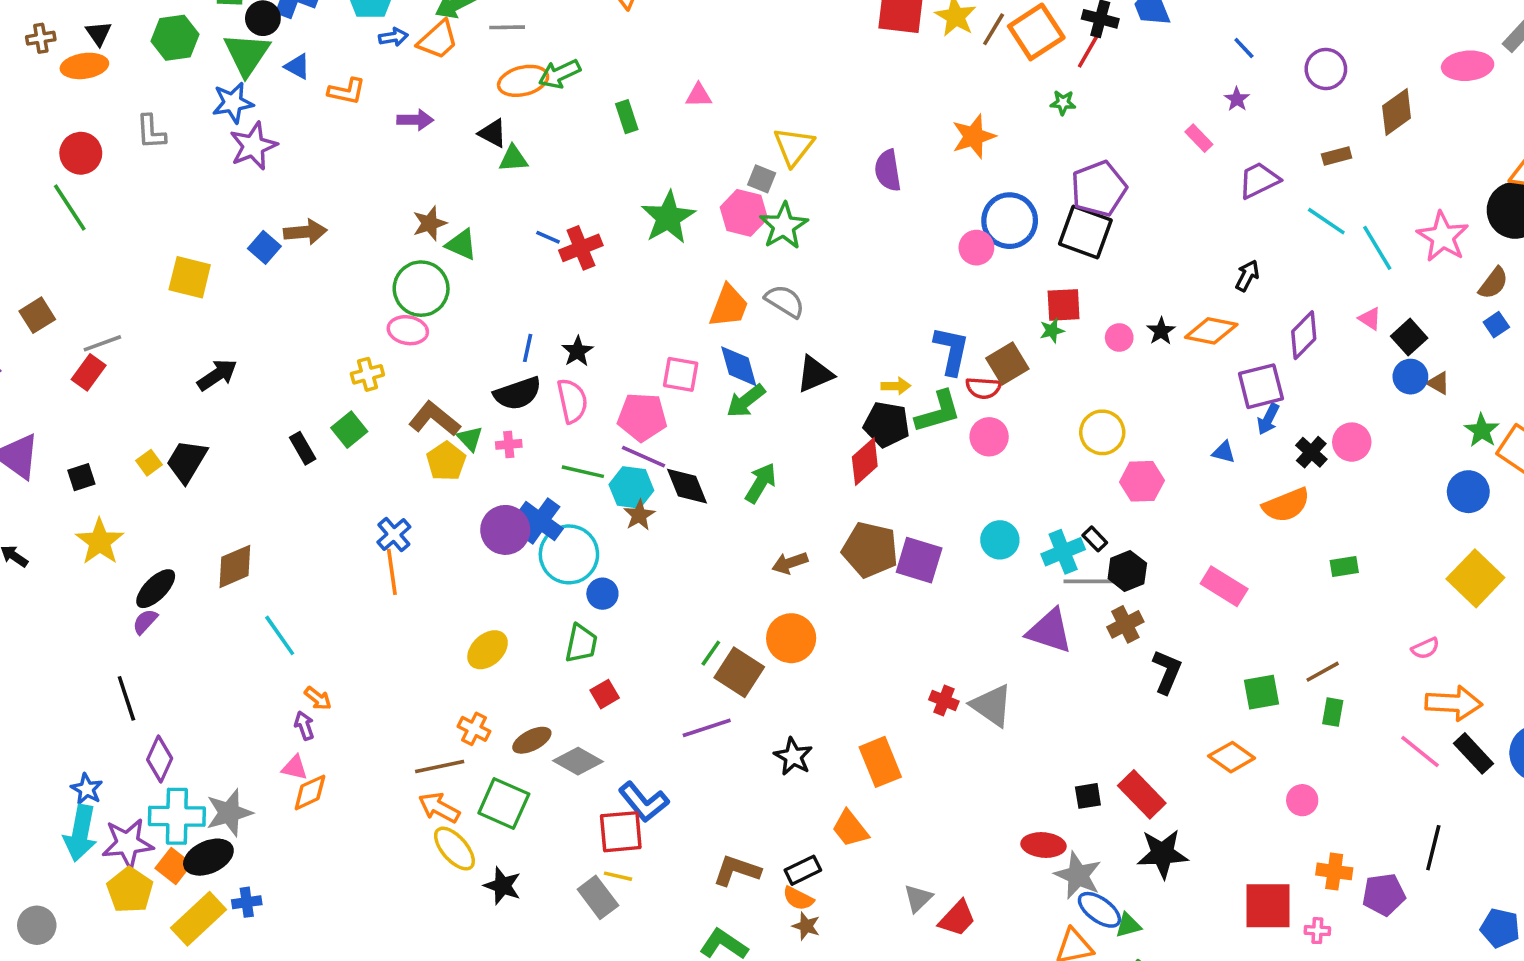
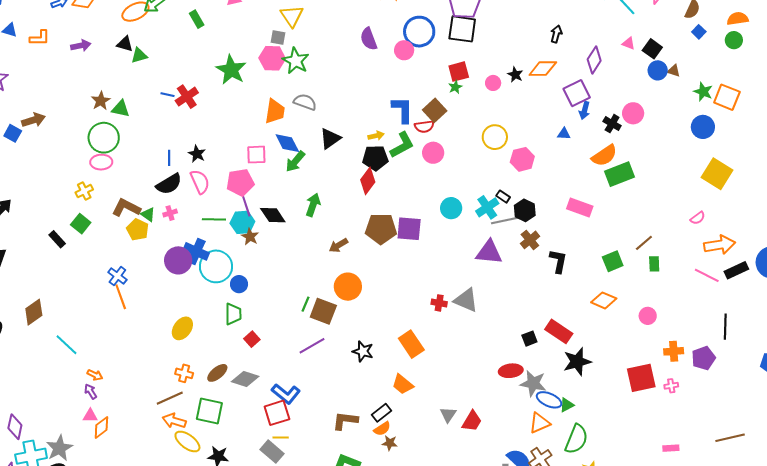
purple semicircle: (888, 170) -> (369, 39), moved
purple line: (643, 457) -> (246, 204), turned 60
green rectangle: (1344, 567) -> (619, 174), moved, size x1.8
black rectangle: (1473, 753) -> (736, 270), turned -60
orange semicircle: (798, 898) -> (382, 429), turned -48

